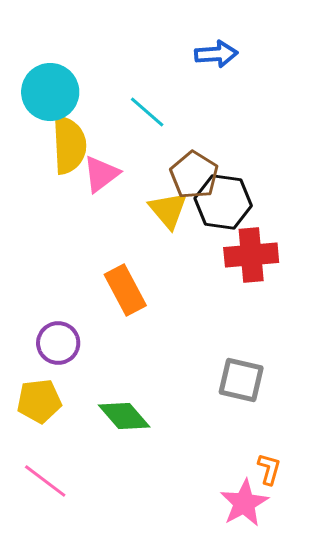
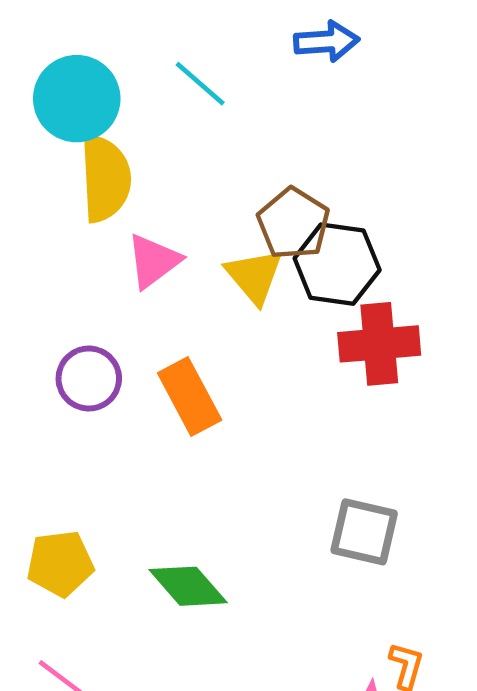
cyan line: (147, 112) -> (200, 84), moved
pink triangle: (101, 174) -> (153, 261), moved
purple circle: (58, 343) -> (89, 378), moved

